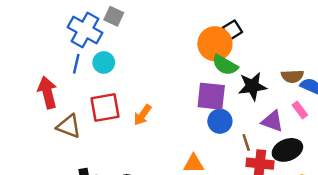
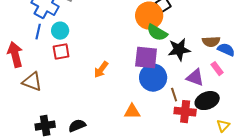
red square: (105, 107) -> (61, 52), moved, size x0.7
orange arrow: (142, 115) -> (101, 70), moved
blue circle: (220, 121) -> (153, 78), size x1.4

